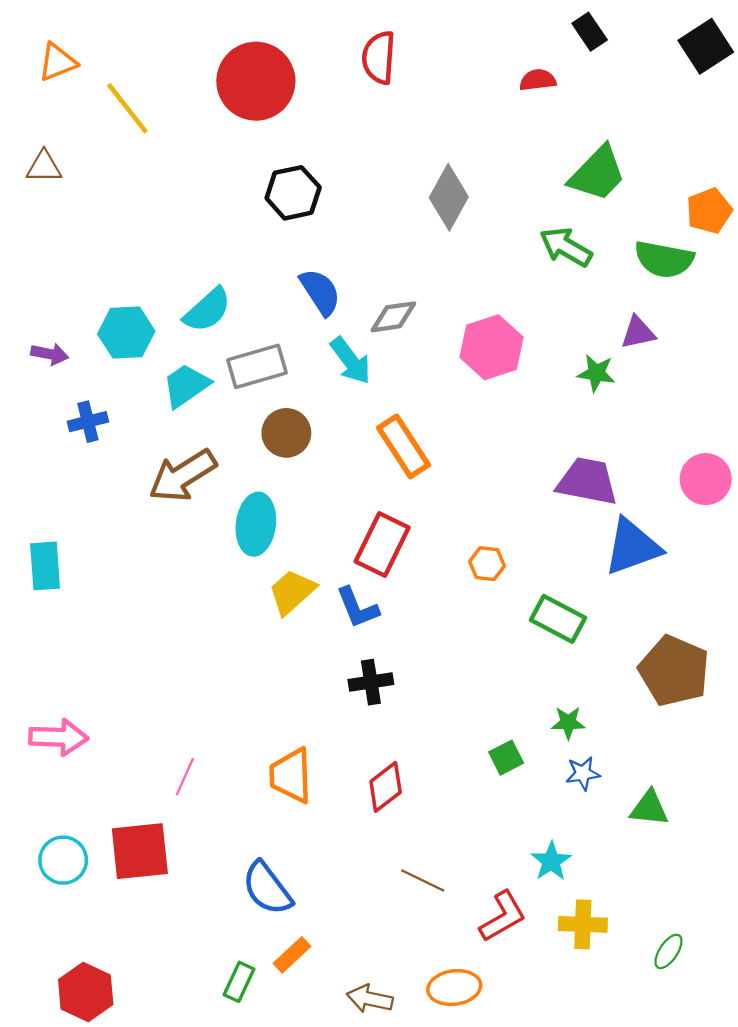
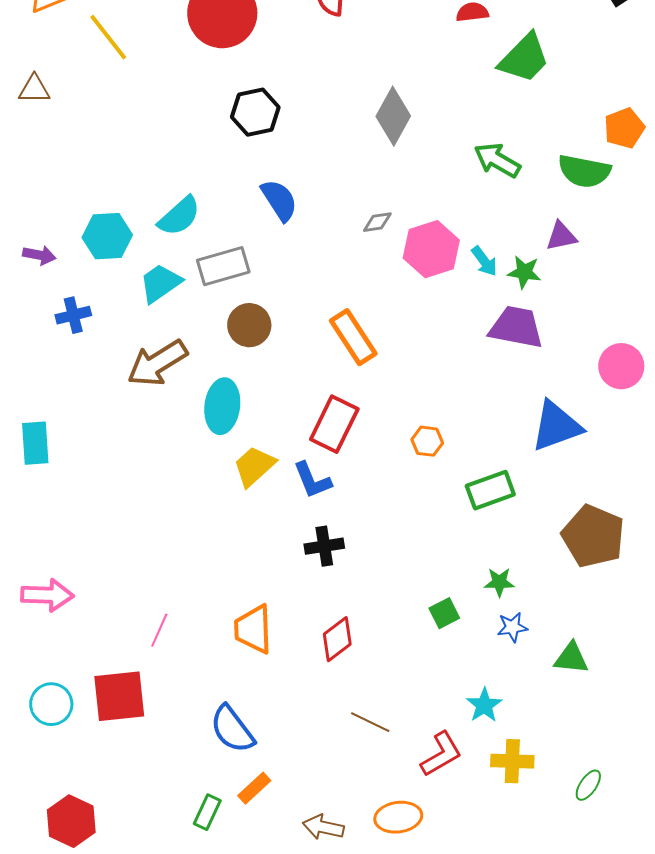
green trapezoid: (597, 174) -> (524, 58), moved
gray diamond: (393, 317) -> (377, 222), moved, size x0.7
cyan arrow: (351, 361) -> (484, 261), moved, size x0.7
purple trapezoid: (587, 481) -> (516, 327), moved
green rectangle: (558, 619) -> (490, 490), turned -48

